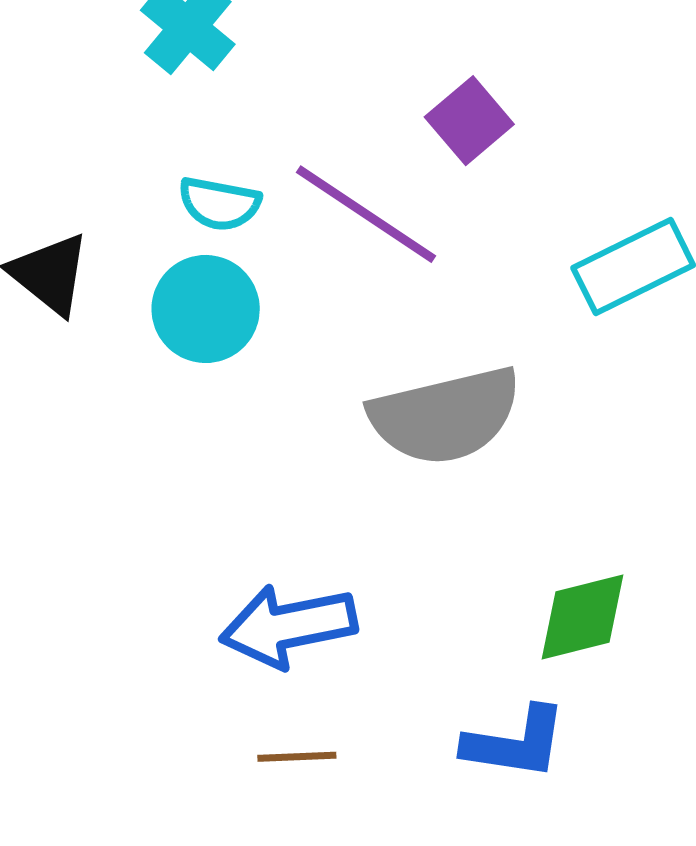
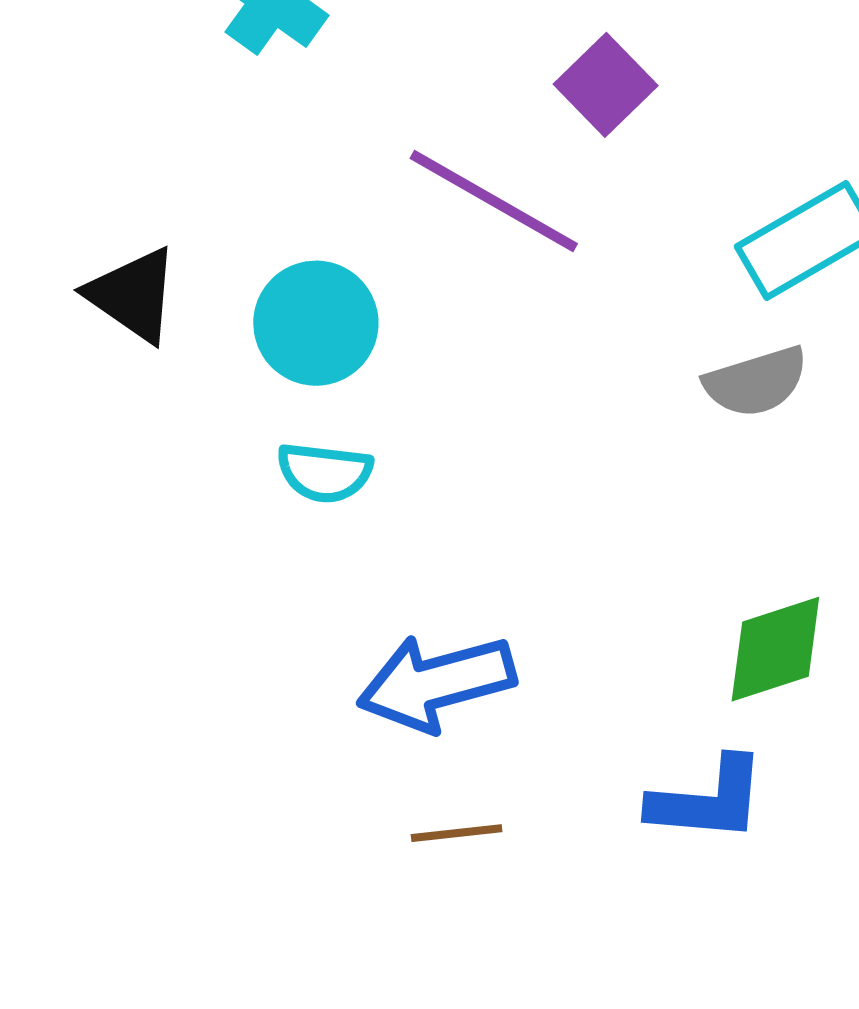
cyan semicircle: (219, 204) -> (325, 472), moved
gray semicircle: (445, 416) -> (756, 382), moved, size x0.6

